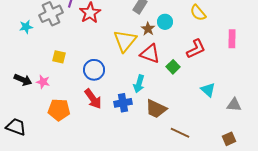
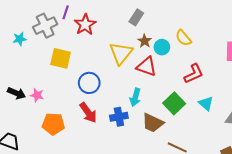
yellow semicircle: (198, 13) -> (183, 38), moved
cyan circle: (165, 22) -> (162, 47), moved
red L-shape: (196, 49) -> (194, 74), moved
yellow square: (59, 57) -> (61, 58), moved, size x1.5
green square: (173, 67) -> (174, 103), moved, size x1.5

